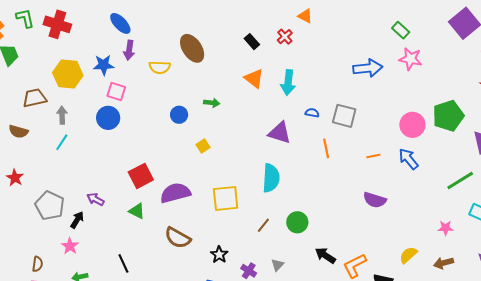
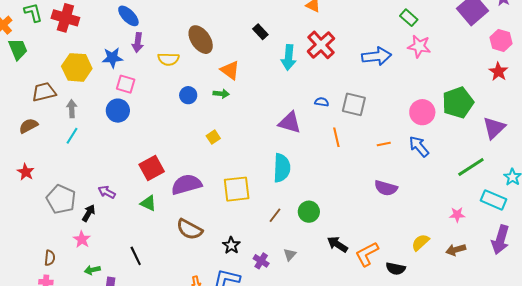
red cross: (285, 37) -> (321, 45), moved, size x1.8
orange triangle: (254, 79) -> (230, 70), moved
cyan arrow: (288, 82) -> (289, 57), moved
blue circle: (179, 115) -> (188, 95), moved
brown semicircle: (18, 132) -> (28, 126), turned 138

